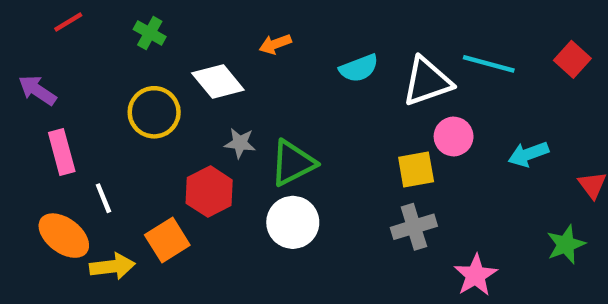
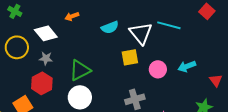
red square: (572, 59) -> (207, 11), moved
white triangle: (427, 81) -> (141, 33), turned -50
pink circle: (454, 137) -> (158, 69), moved
gray star: (240, 143) -> (46, 58), moved
yellow square: (416, 170) -> (130, 57), moved

